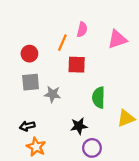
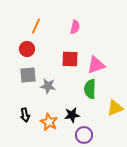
pink triangle: (117, 39) -> (96, 65), moved
orange line: (62, 43) -> (36, 26), moved
black arrow: (27, 126) -> (25, 115), turned -88
orange star: (36, 147) -> (49, 122), moved

